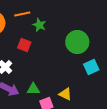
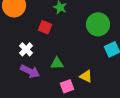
green triangle: (33, 89) -> (57, 63), moved

